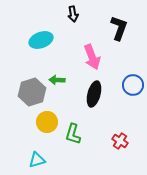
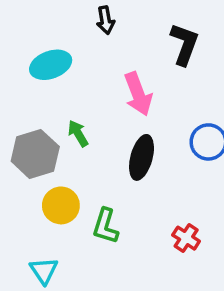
green arrow: (57, 80) -> (78, 133), turned 56
cyan triangle: (37, 160) -> (44, 271), turned -48

